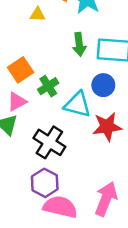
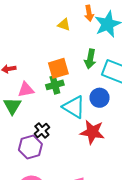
orange square: (21, 70) -> (58, 68), moved
black cross: (49, 142) -> (42, 130), size x0.6
purple hexagon: (45, 183) -> (30, 147), moved

